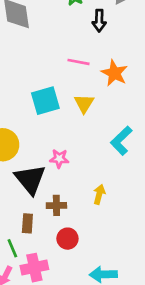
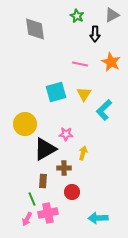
orange star: (114, 73) -> (111, 62), moved
cyan L-shape: (121, 141) -> (104, 110), moved
black triangle: (30, 179) -> (45, 149), turned 40
yellow arrow: (99, 194) -> (83, 153), moved

